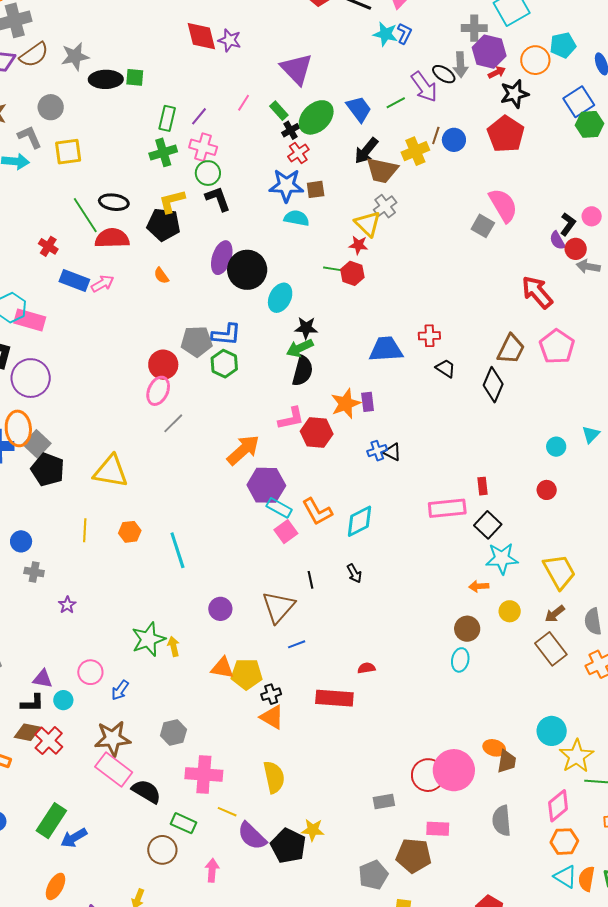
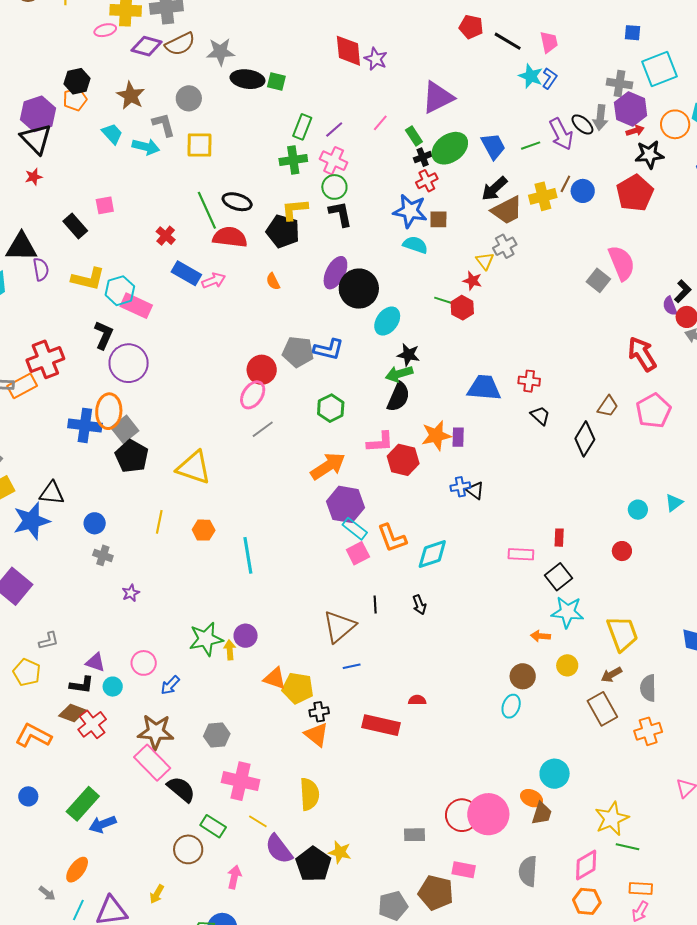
purple triangle: (297, 69) -> (438, 97), turned 39
brown trapezoid: (382, 170) -> (507, 210), turned -48
yellow triangle: (368, 224) -> (485, 261), size x0.7
brown trapezoid: (511, 349) -> (608, 406), size x0.7
green hexagon: (224, 364) -> (331, 408), moved
pink rectangle: (447, 508) -> (521, 554), size x0.7
purple circle: (220, 609) -> (246, 636), moved
cyan circle: (552, 731) -> (555, 774), moved

